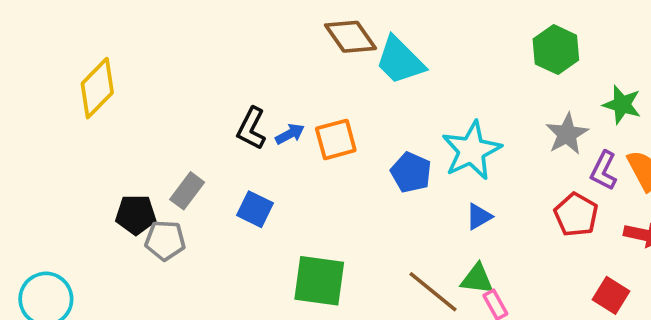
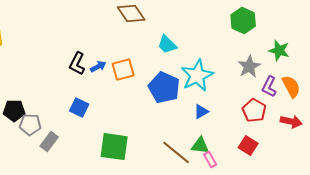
cyan trapezoid: (400, 61) -> (167, 45), moved, size x0.7
blue pentagon: (411, 172) -> (164, 88), size x1.4
gray rectangle: (187, 191) -> (49, 142), moved
red square: (611, 295) -> (248, 146), moved

